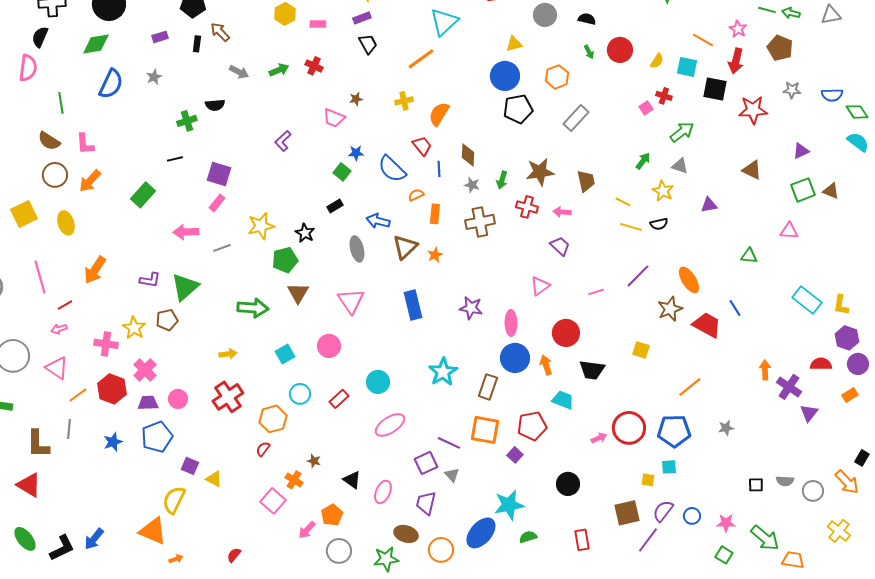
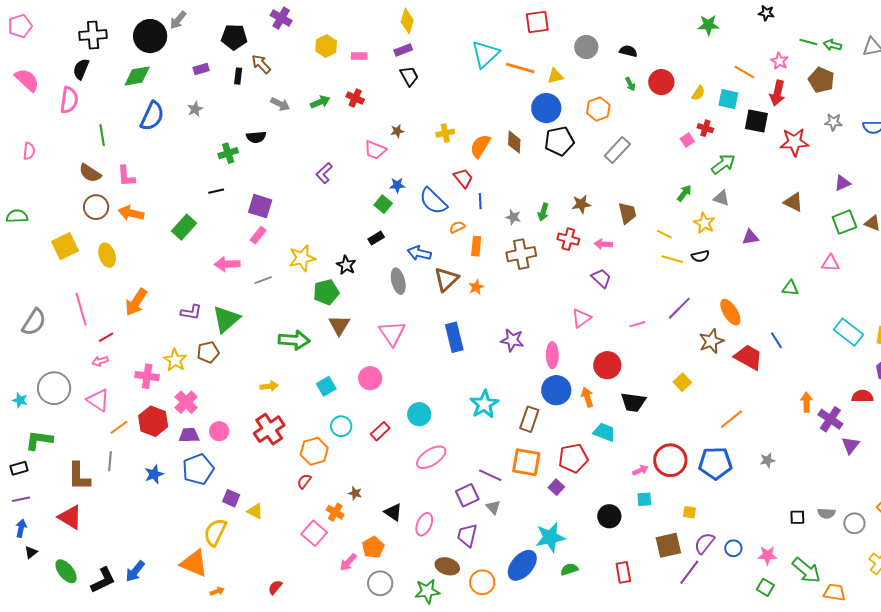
orange line: (421, 59) -> (520, 68), moved, turned 52
brown diamond: (468, 155) -> (514, 142), moved
brown star: (540, 172) -> (581, 204), size x0.7
orange arrow: (90, 181) -> (131, 213), turned 60
yellow square: (641, 350) -> (682, 382), turned 30
cyan square: (669, 467) -> (644, 499), moved

